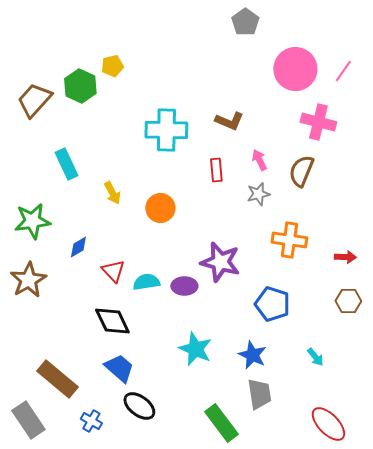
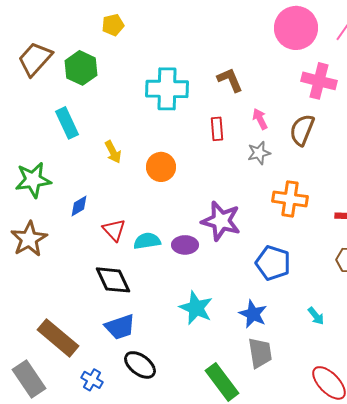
green hexagon: (80, 86) -> (81, 68), moved
brown L-shape: (229, 121) -> (230, 80), turned -136
blue trapezoid: (119, 368) -> (120, 327), turned 120

